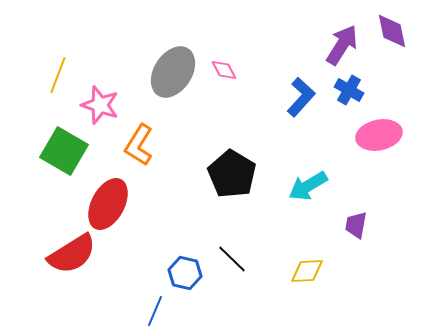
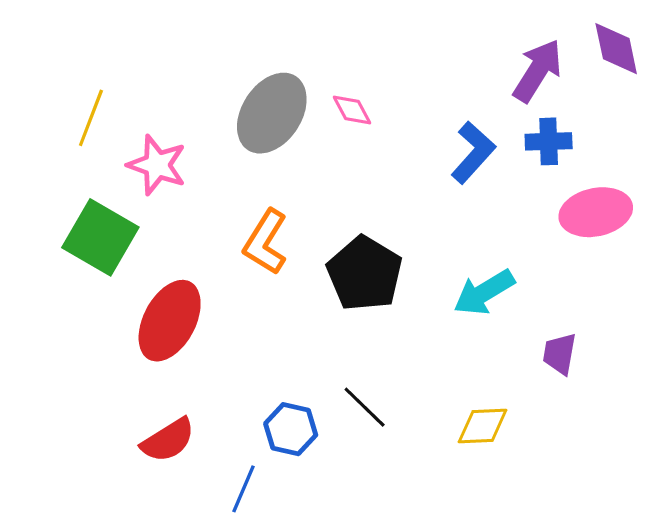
blue cross: (349, 90) -> (549, 141), turned -32
orange L-shape: (139, 145) -> (266, 242), moved
red semicircle: (72, 254) -> (168, 440), moved, size x0.7

